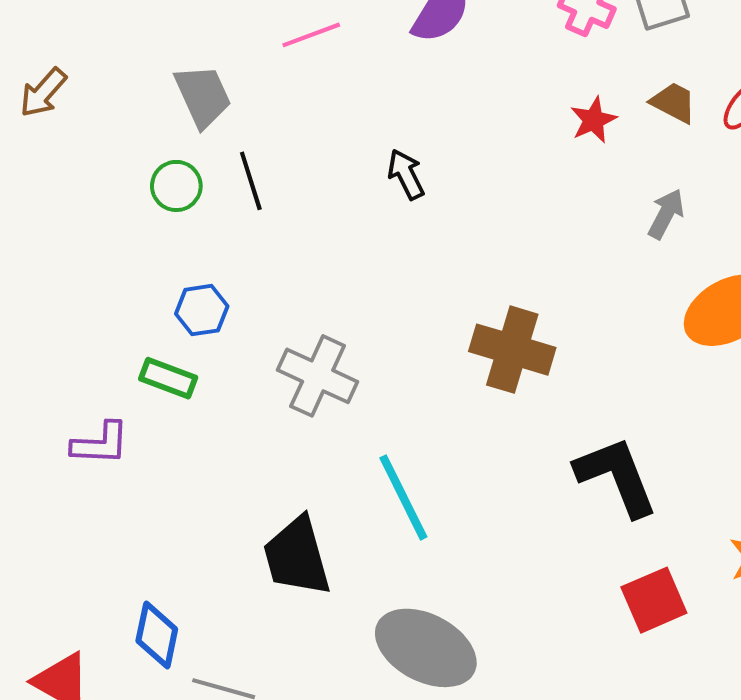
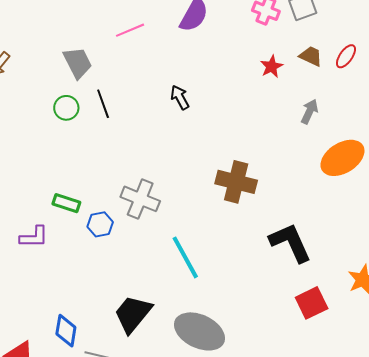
blue hexagon: (202, 310) -> (100, 224), moved
black trapezoid: (297, 556) -> (133, 314), moved, turned 57

